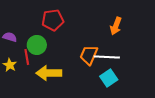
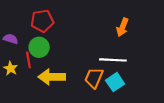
red pentagon: (53, 20) -> (42, 21), moved
orange trapezoid: (89, 55) -> (94, 78), moved

